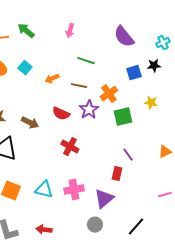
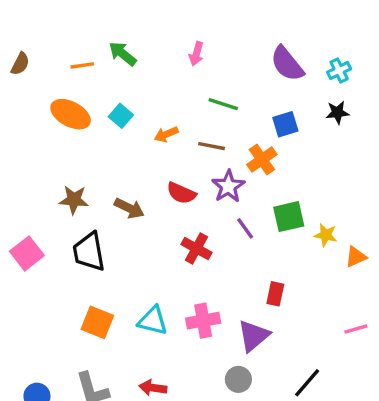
cyan cross: (163, 43) -> (339, 71), moved
blue square: (134, 73) -> (285, 124), moved
yellow star: (151, 103) -> (326, 235), moved
green square: (123, 117) -> (289, 217), moved
purple line: (128, 155) -> (245, 228), moved

